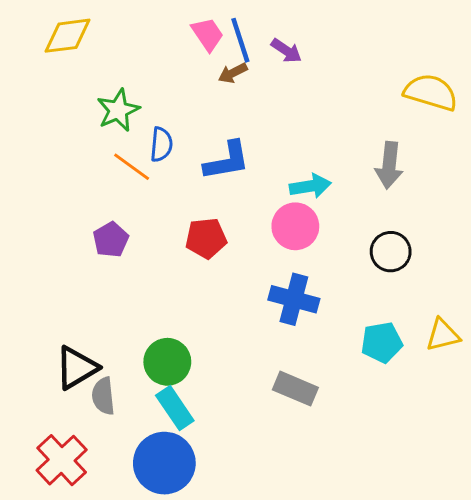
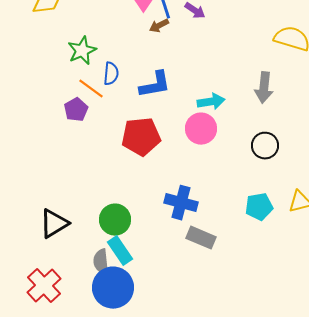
red pentagon: (206, 238) -> (141, 137), size x1.4
purple pentagon: (111, 240) -> (76, 110), moved
blue cross: (294, 299) -> (181, 203), moved
gray semicircle: (103, 396) -> (101, 262), moved

